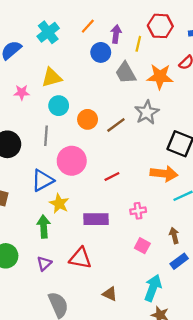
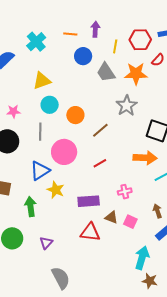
orange line: (88, 26) -> (70, 34), turned 56
red hexagon: (160, 26) -> (140, 40), moved
purple arrow: (116, 34) -> (95, 29), moved
pink star: (22, 92) -> (13, 111), moved
brown line: (116, 125) -> (100, 130), moved
green arrow: (44, 227) -> (30, 207), moved
red triangle: (80, 258) -> (90, 232), moved
brown triangle: (110, 294) -> (111, 217), moved

